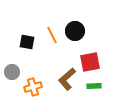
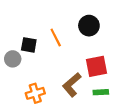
black circle: (75, 31) -> (89, 26), moved
gray circle: (12, 72) -> (13, 59), moved

